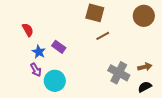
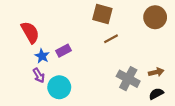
red semicircle: (28, 30) -> (30, 32), size x1.5
purple rectangle: (59, 47) -> (64, 51), turned -64

